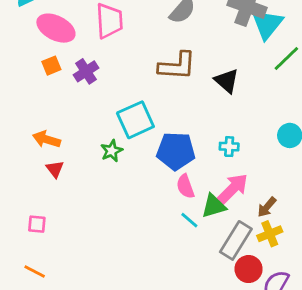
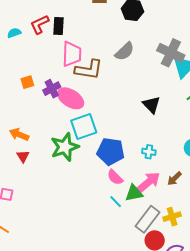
pink ellipse: (56, 28) -> (71, 98), moved
brown L-shape: (177, 66) -> (89, 70), moved
green star: (112, 151) -> (65, 147), size x1.8
pink semicircle: (185, 186) -> (115, 177), turned -30
brown arrow: (267, 207) -> (174, 179), moved

